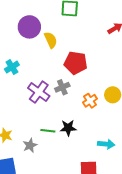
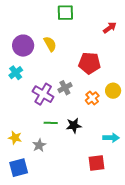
purple circle: (29, 27) -> (23, 46), moved
red pentagon: (76, 63) -> (89, 63), moved
green line: (48, 131) -> (51, 123), moved

